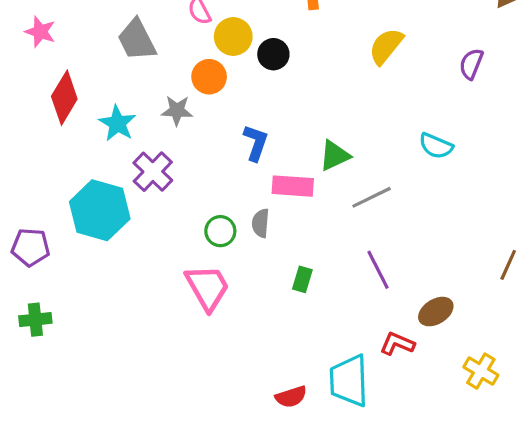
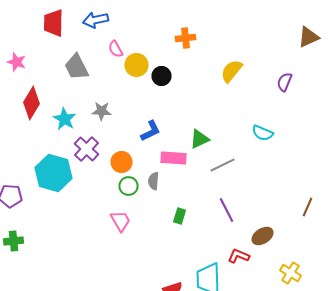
orange circle: (209, 77) -> (122, 162), moved
blue L-shape: (256, 143) -> (151, 131), turned 45
pink trapezoid: (207, 287) -> (121, 221), size x0.7

